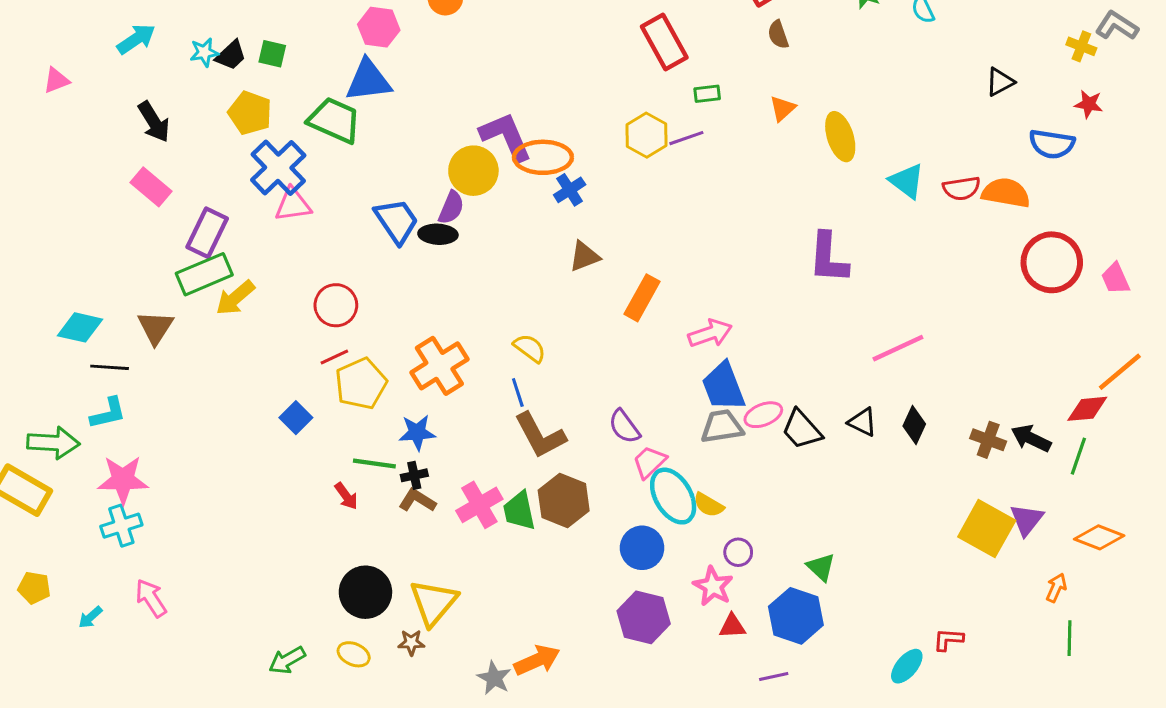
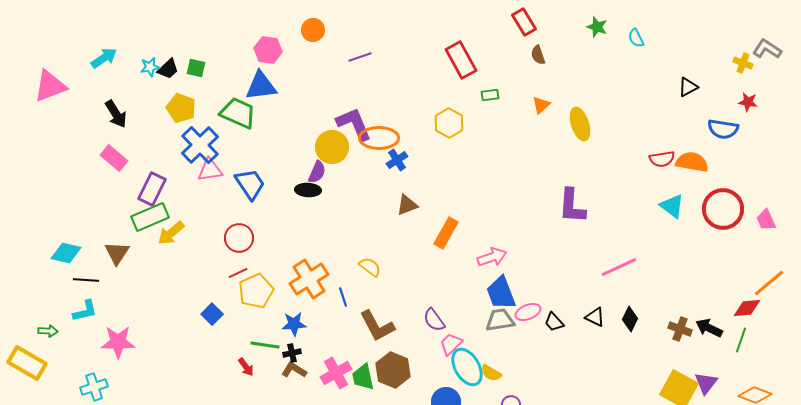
pink triangle: (56, 80) -> (50, 86), size x1.8
purple line: (686, 138) -> (360, 57), moved
cyan triangle: (907, 181) -> (672, 206), moved
blue trapezoid: (397, 221) -> (250, 184), moved
blue line: (518, 393) -> (343, 297), moved
black trapezoid: (802, 429) -> (554, 322), size x0.7
green arrow: (53, 443) -> (48, 331), size x0.6
pink star: (123, 480) -> (118, 342), moved

